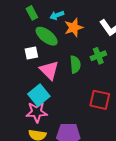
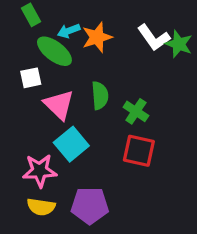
cyan arrow: (57, 15) -> (69, 31), moved
green cross: (98, 56) -> (136, 111), moved, turned -35
cyan square: (39, 95) -> (71, 144), moved

